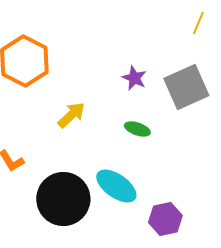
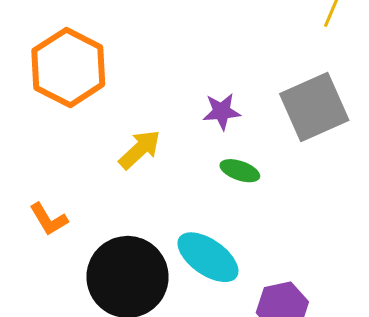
purple star: (134, 78) -> (222, 111), moved, turned -30

